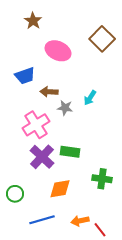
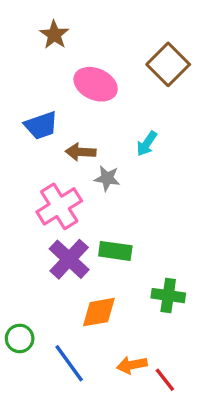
cyan arrow: (90, 98) -> (147, 144), moved
green circle: (15, 194) -> (20, 338), moved
blue line: (42, 220) -> (69, 363), turned 70

